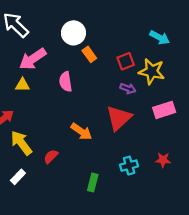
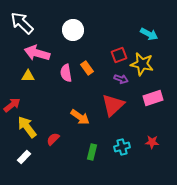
orange rectangle: (89, 54) -> (87, 68), moved
pink arrow: (33, 59) -> (37, 53), turned 50
green rectangle: (93, 183) -> (92, 152), moved

